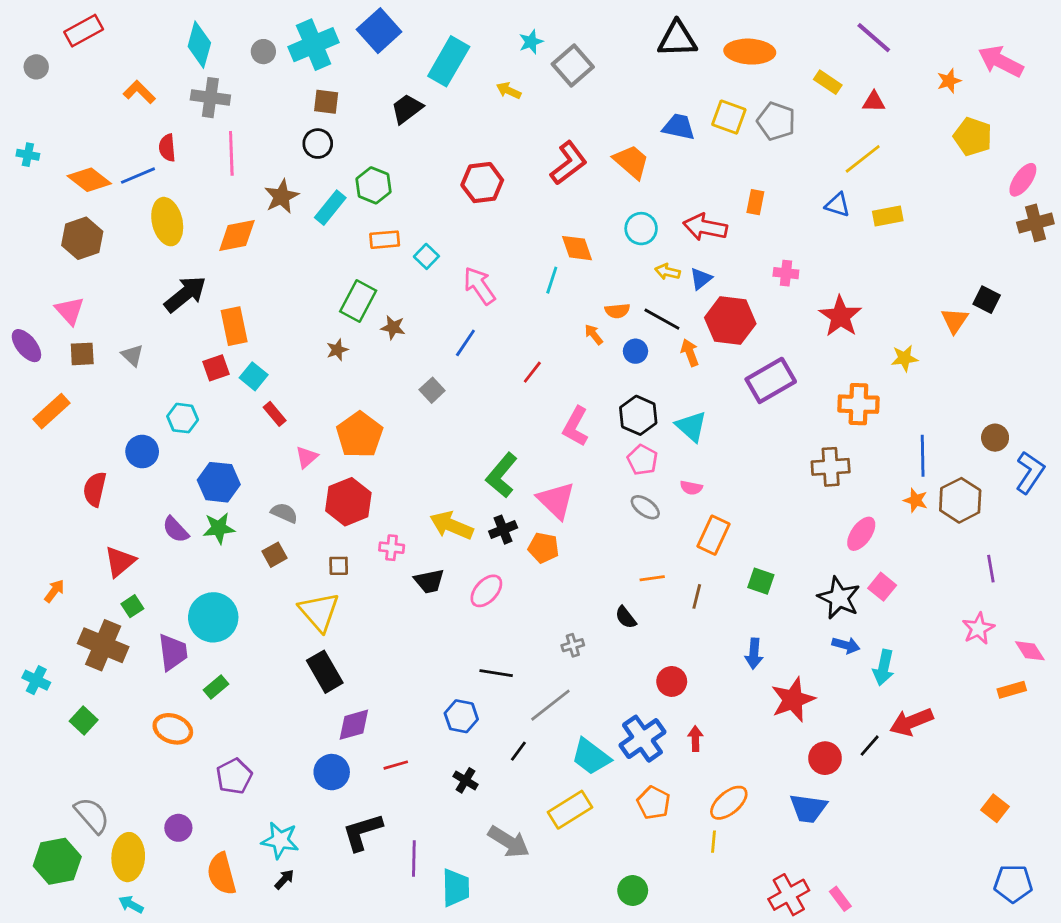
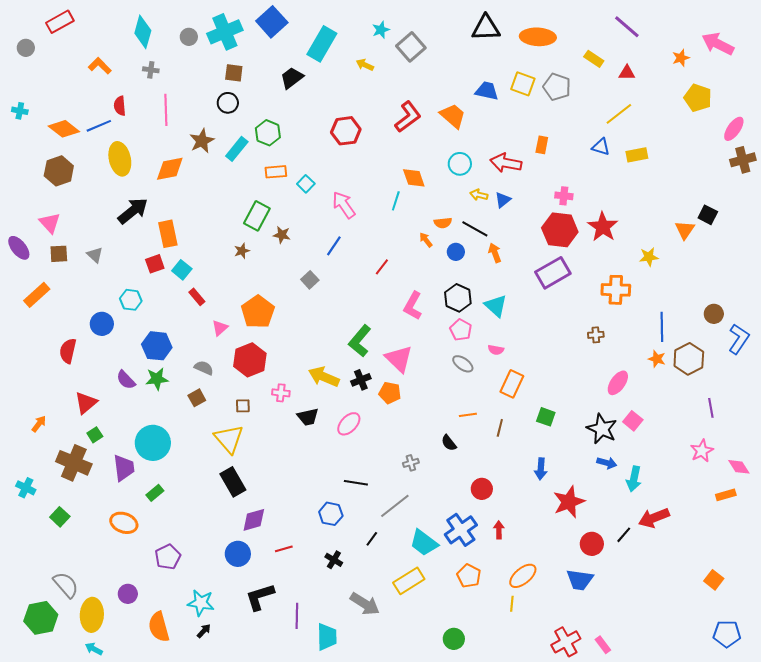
gray cross: (210, 98) -> (151, 70), size x0.6
red hexagon: (730, 321) -> (560, 230), moved
brown cross: (831, 467) -> (596, 335), size x0.6

